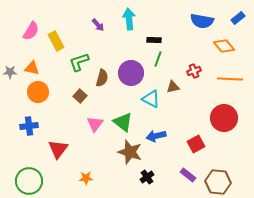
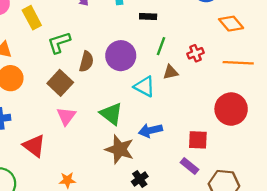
green line: (158, 59) -> (161, 46), moved
brown square: (80, 96) -> (60, 83), size x1.5
pink triangle: (95, 124) -> (66, 116), moved
red square: (196, 144) -> (198, 140), turned 30
red triangle: (58, 149) -> (34, 146), turned -30
purple rectangle: (188, 175) -> (190, 166), moved

